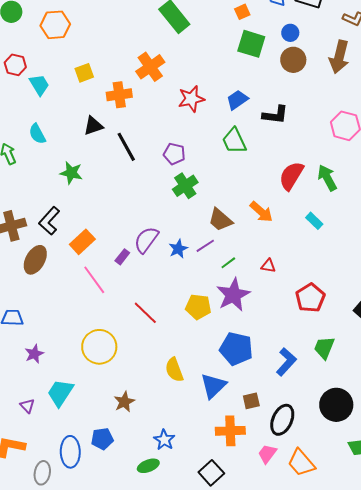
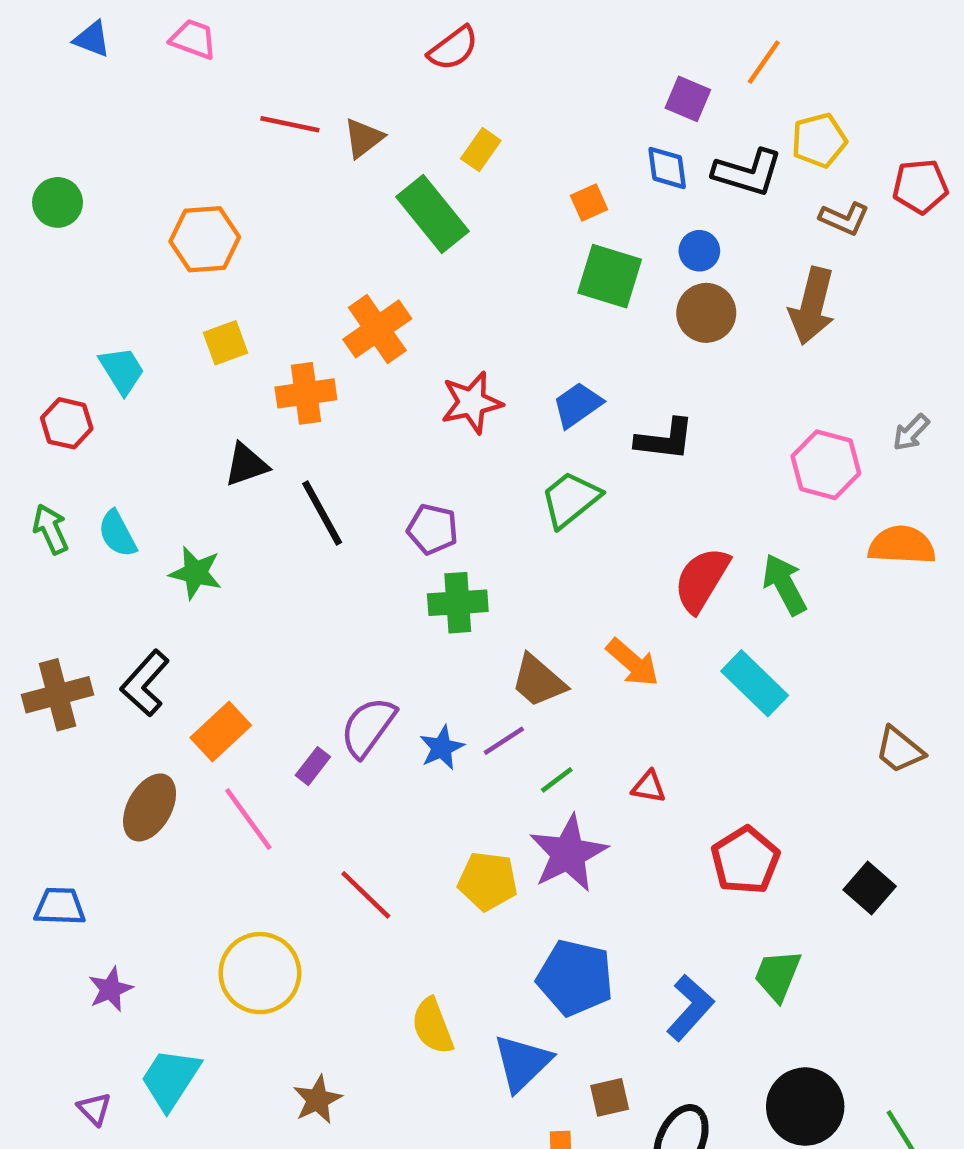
orange hexagon: (55, 25) -> (205, 239), moved
red hexagon: (15, 65) -> (67, 423), moved
cyan semicircle: (37, 134) -> (117, 534), moved
green trapezoid: (234, 141) -> (571, 499), turned 76
green cross: (185, 186) -> (458, 603), turned 30
cyan rectangle: (314, 221) -> (755, 683), size x1.6
brown ellipse: (35, 260) -> (150, 807), moved

